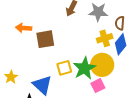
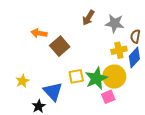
brown square: (45, 39) -> (60, 46), turned -36

